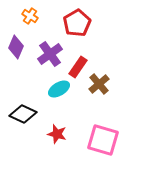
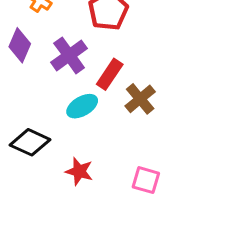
pink square: (103, 140) -> (146, 180), size x0.6

